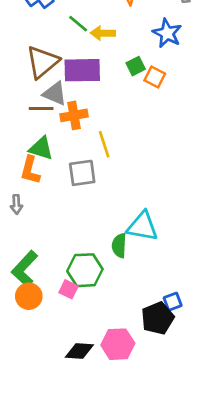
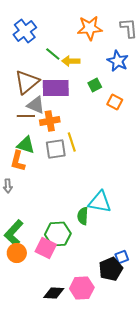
orange square: (155, 77) -> (115, 102), moved
gray square: (82, 173) -> (56, 149), moved
pink square: (68, 289) -> (46, 248), size x1.5

